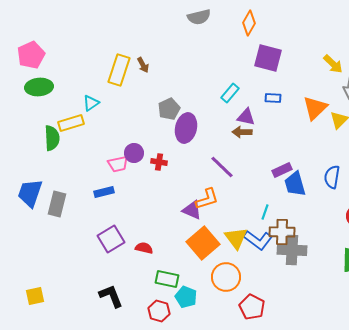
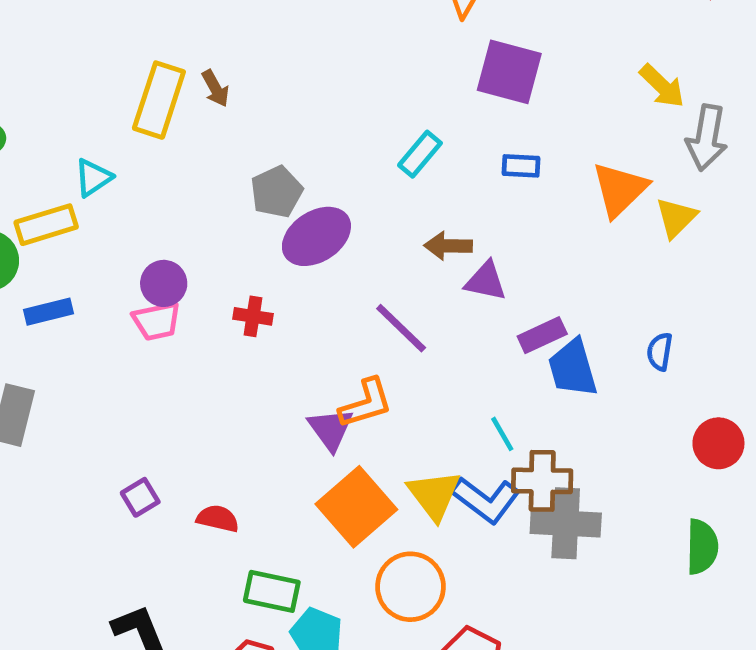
purple triangle: (246, 117) -> (486, 281), moved
purple ellipse: (186, 128) -> (316, 236), turned 44
purple circle: (134, 153) -> (164, 283), moved
blue semicircle: (332, 177) -> (660, 352), size x0.7
blue rectangle: (104, 192) -> (48, 312), moved
purple triangle: (192, 210) -> (331, 429), turned 30
cyan line: (265, 212) -> (502, 434), turned -49
purple square: (111, 239) -> (140, 497), size x0.6

